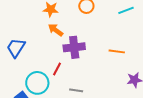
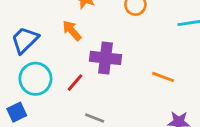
orange arrow: (55, 30) -> (72, 31), moved
cyan circle: (37, 83) -> (35, 79), moved

